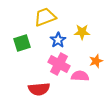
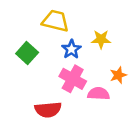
yellow trapezoid: (45, 17) -> (55, 21), turned 35
green square: (22, 43) -> (27, 53), turned -30

